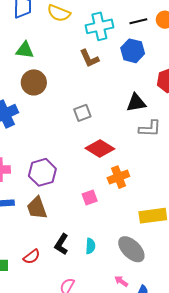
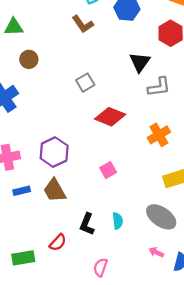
brown circle: (34, 82) -> (29, 59), size x0.7
black triangle: (136, 103) -> (140, 62), turned -35
orange cross: (118, 177) -> (159, 135), moved

